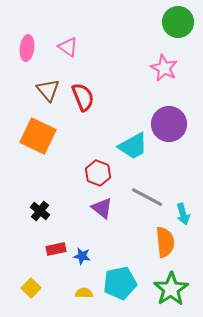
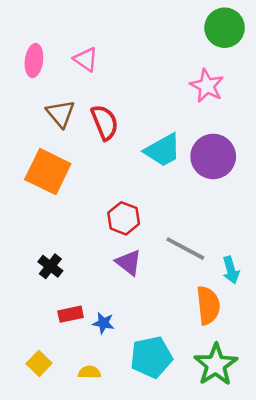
cyan trapezoid: (133, 146) -> (163, 150), moved
yellow semicircle: (84, 293) -> (90, 372), moved

